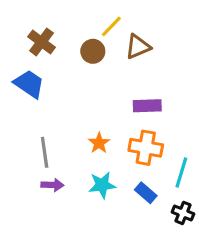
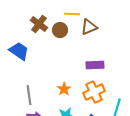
yellow line: (111, 26) -> (72, 14), turned 49
brown cross: (42, 42) -> (39, 24), moved
orange cross: (146, 148) -> (94, 92), turned -35

